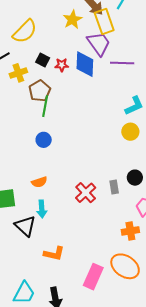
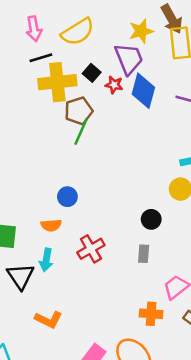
purple trapezoid: (99, 44) -> (129, 59), moved
yellow cross: (18, 73) -> (57, 82), size x1.6
blue circle: (44, 140) -> (67, 197), moved
black circle: (135, 178) -> (151, 219), moved
red cross: (86, 193) -> (91, 249), moved

